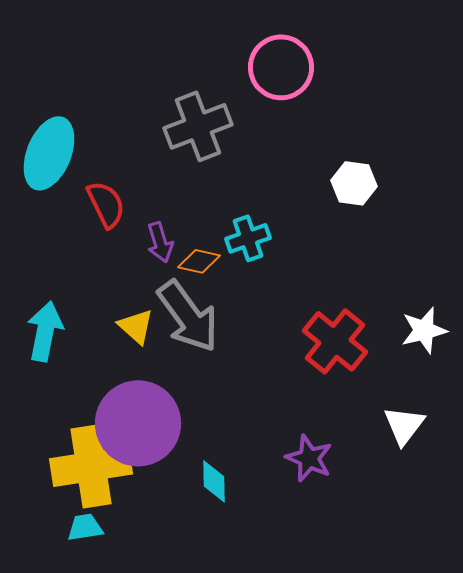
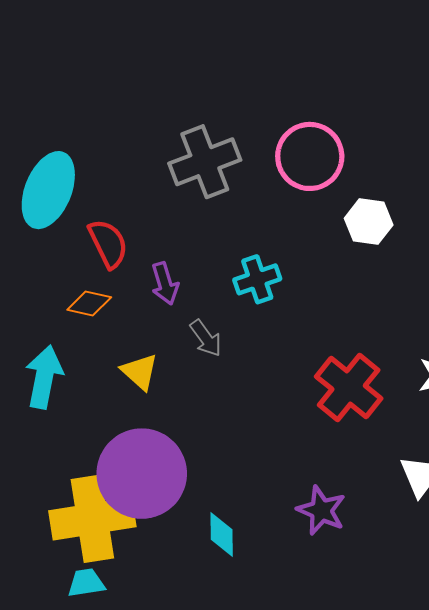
pink circle: (281, 67) -> (310, 156), moved
orange diamond: (199, 261) -> (89, 303), moved
gray arrow: (188, 316) -> (206, 338), moved, size x0.5

